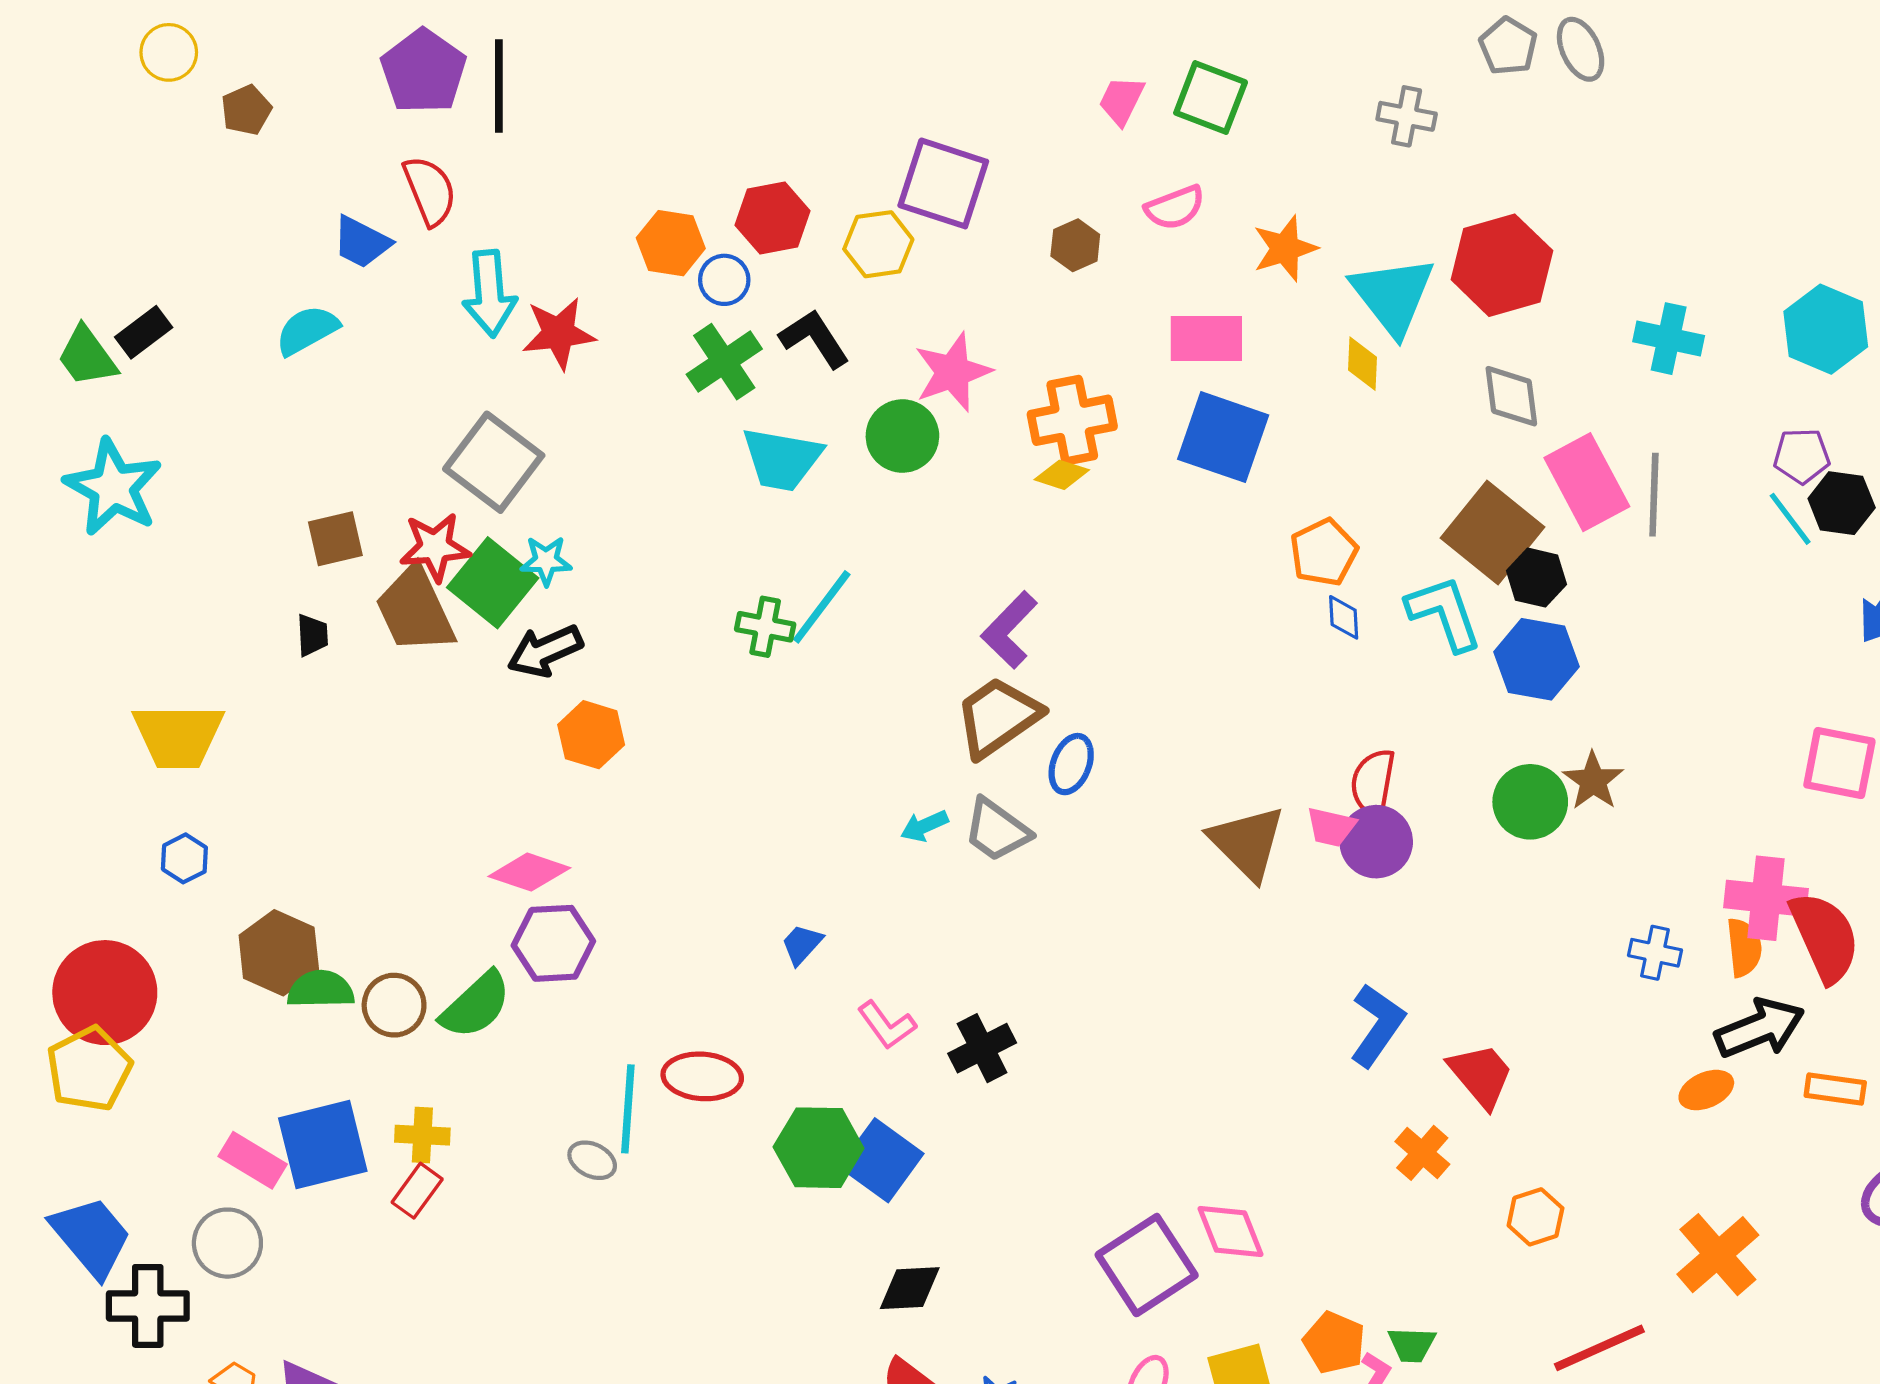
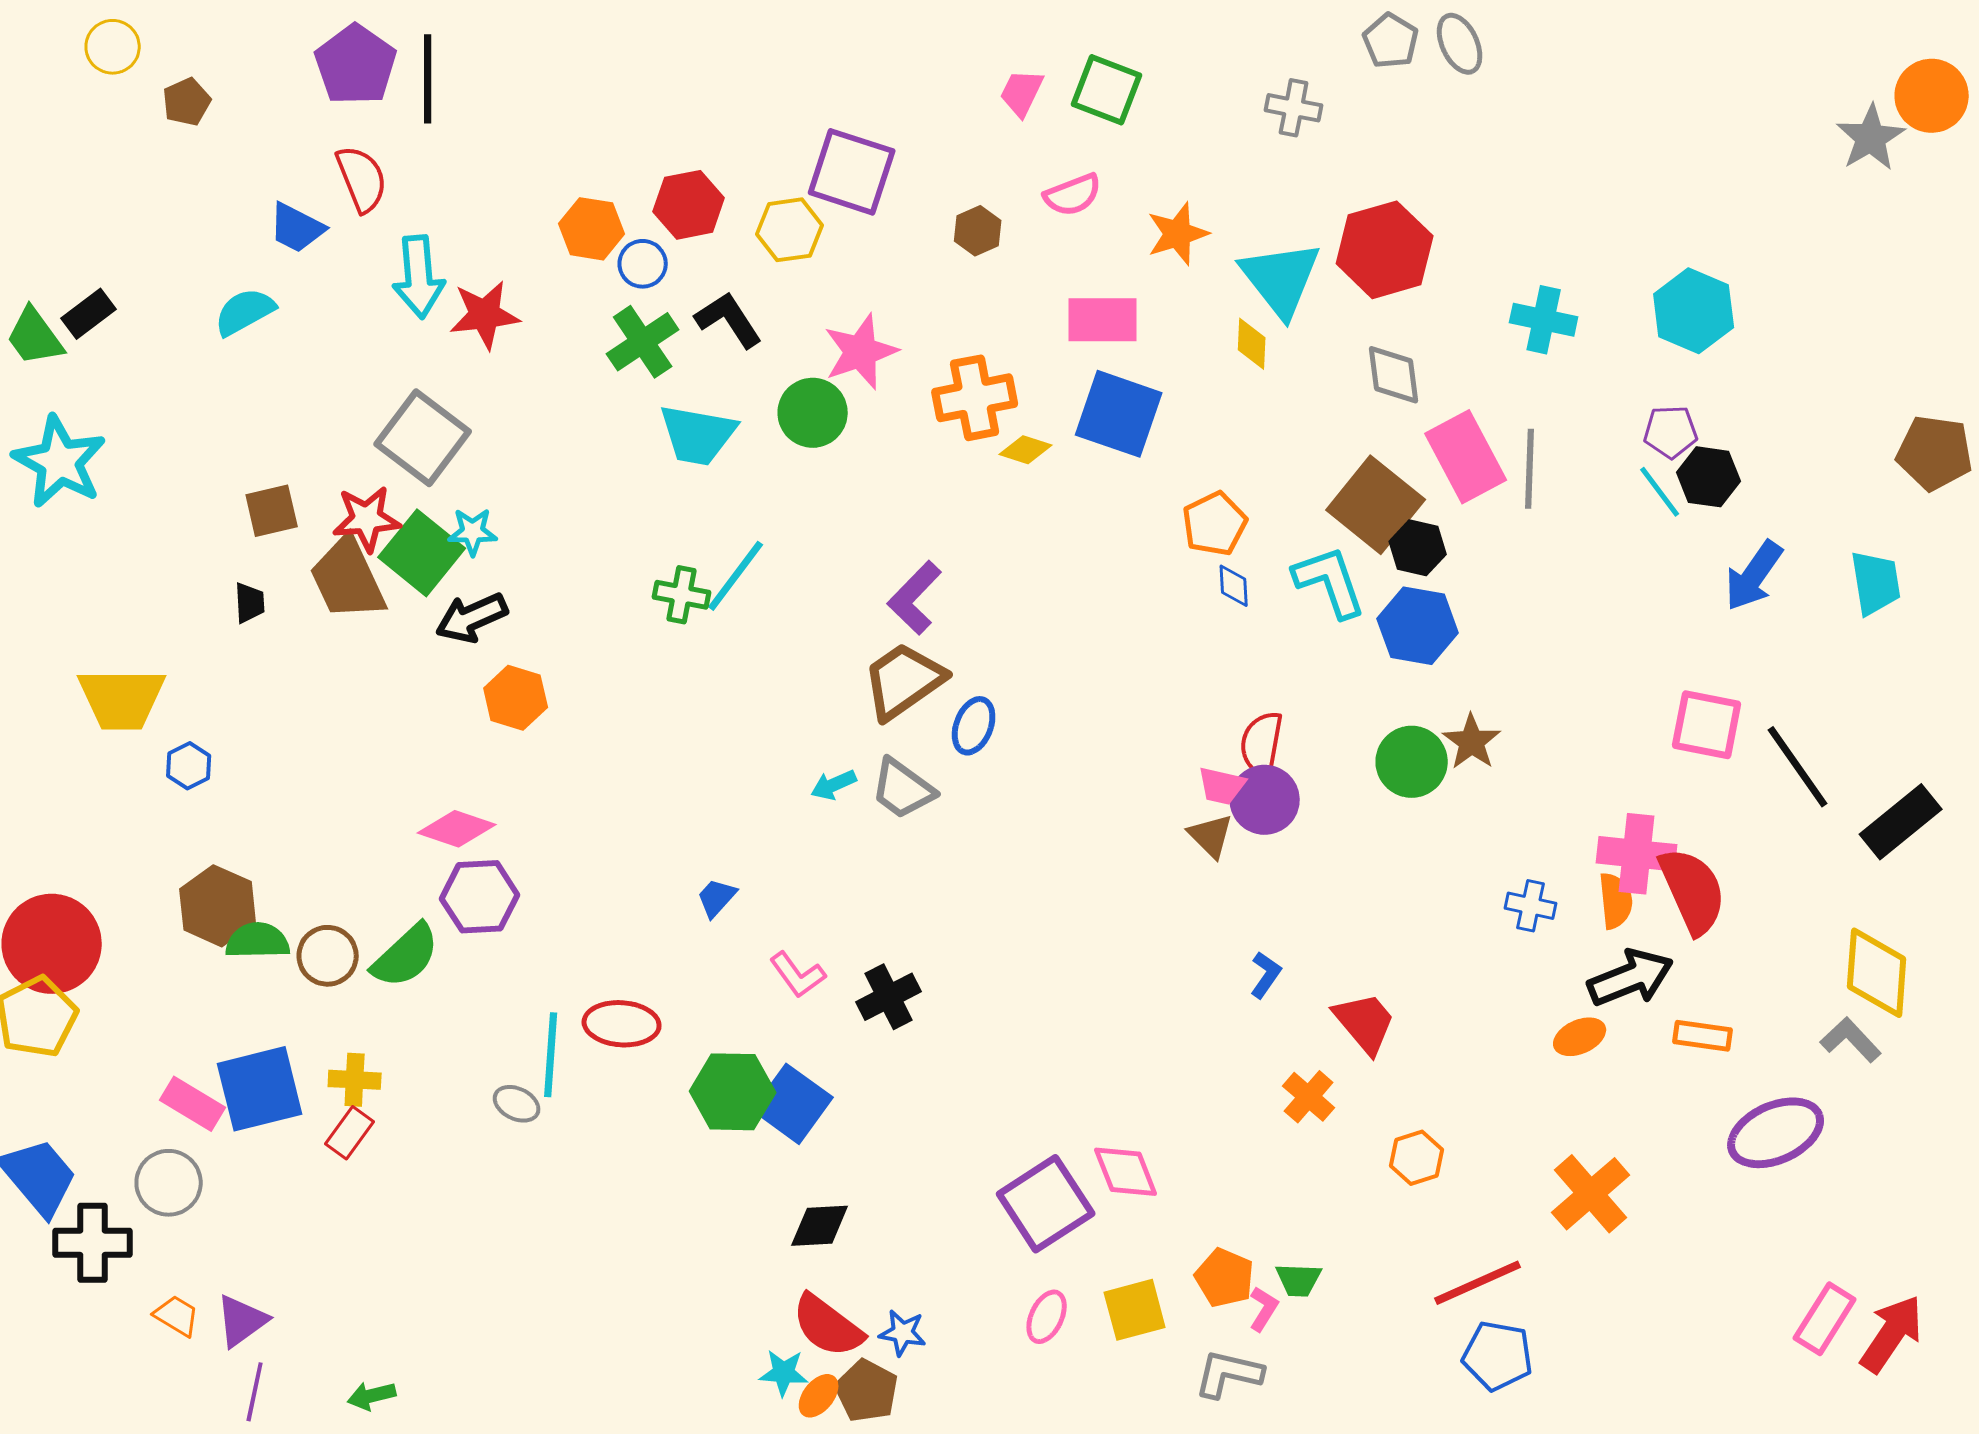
yellow diamond: (1062, 475) -> (1026, 450), moved
brown triangle: (1247, 843) -> (1211, 836), moved, size x0.6
blue hexagon: (184, 858) -> (189, 766), moved
blue L-shape: (1377, 1025) -> (1266, 975), size x0.6

